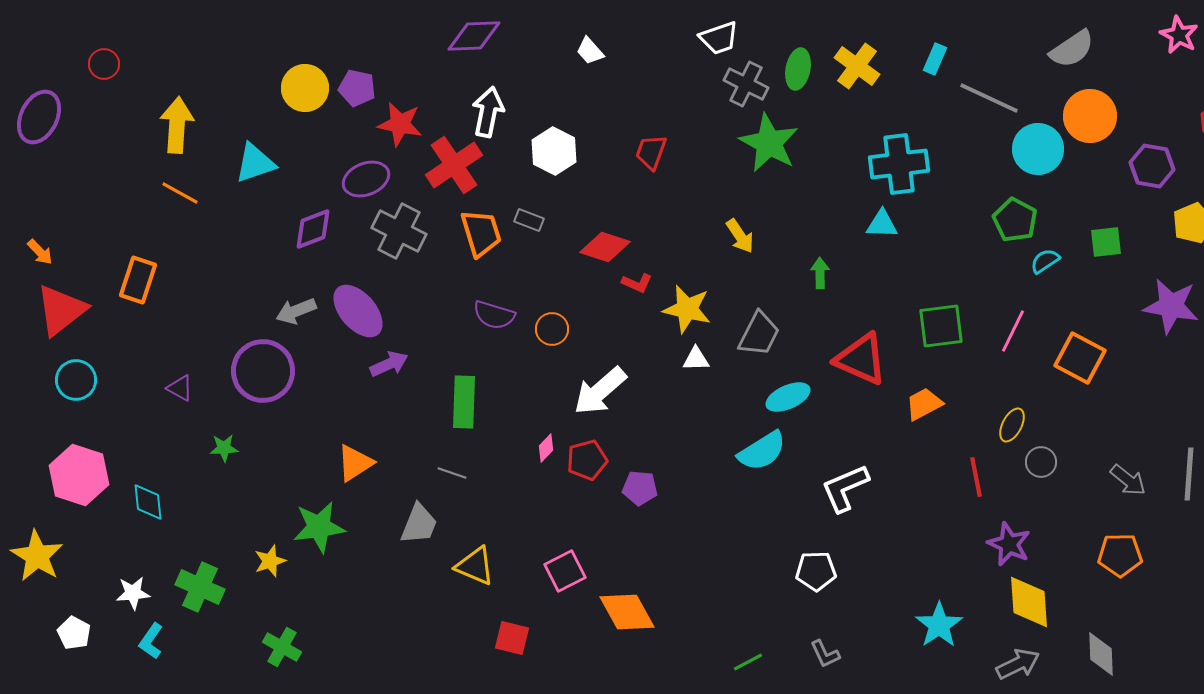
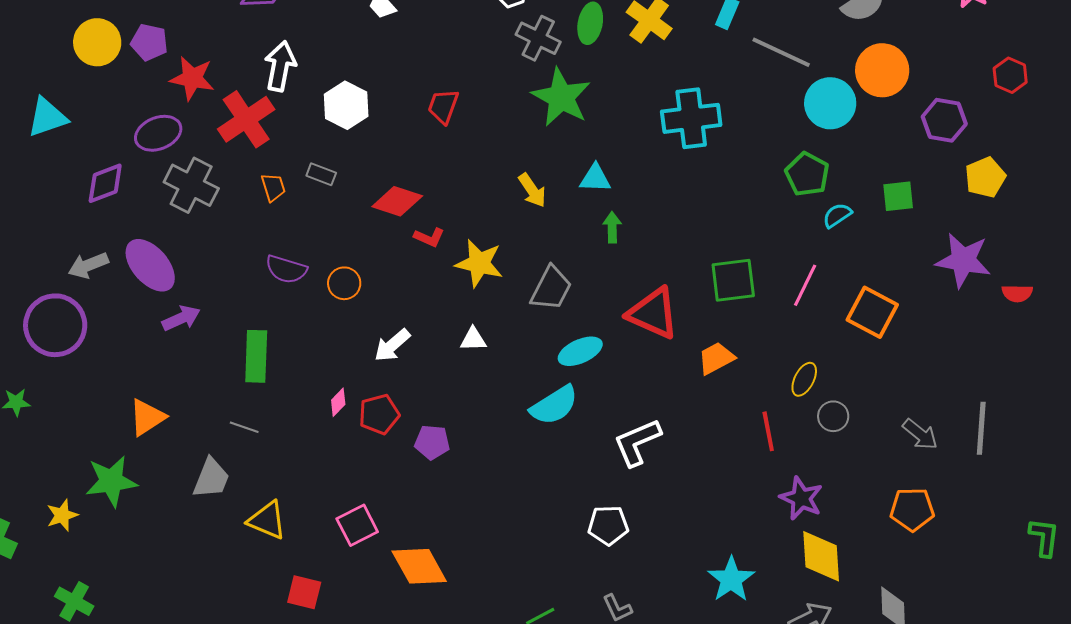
cyan triangle: (882, 224) -> (595, 178), moved
orange trapezoid: (481, 233) -> (273, 187), size x0.6
white triangle: (696, 359) -> (473, 339), moved
white arrow: (600, 391) -> (392, 345), size x0.7

